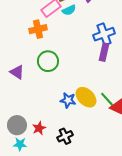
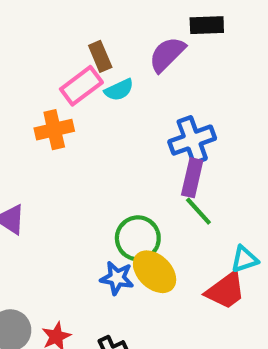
green circle: (48, 61) -> (138, 238), moved
green line: (107, 99) -> (198, 211), moved

